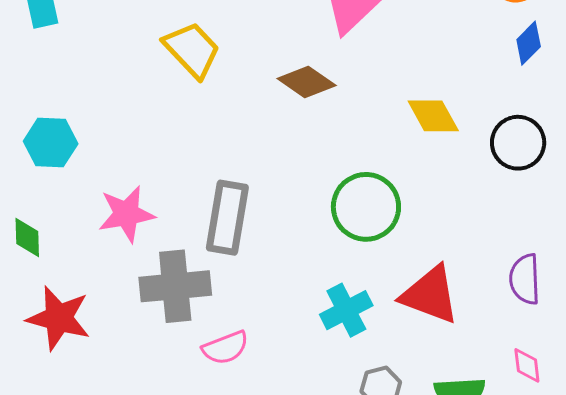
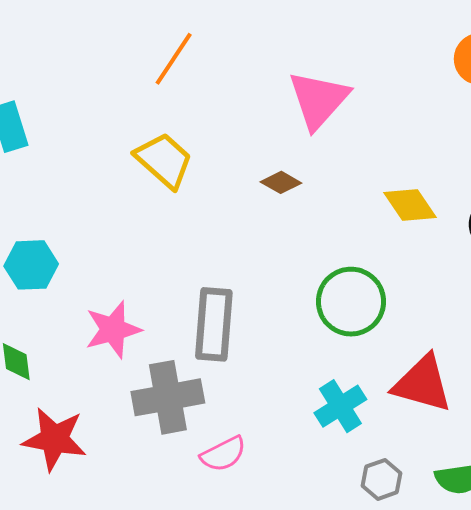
brown diamond: (307, 82) -> (281, 182), size x0.7

